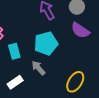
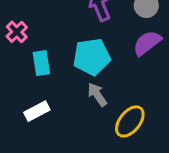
purple semicircle: (80, 30) -> (147, 43), turned 102
gray arrow: (38, 68) -> (97, 95), moved

